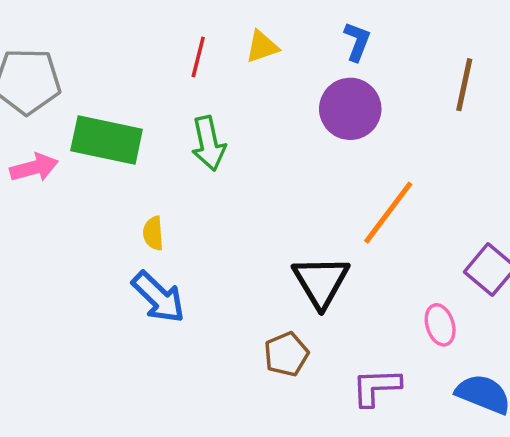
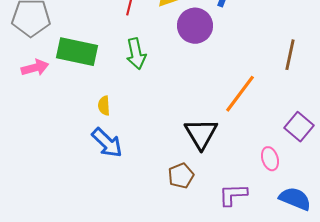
brown line: (464, 85) -> (290, 55), moved
purple circle: (350, 109) -> (195, 26), moved

